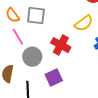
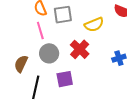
gray square: (36, 16) -> (63, 15), turned -30
yellow semicircle: (84, 23) -> (94, 25), moved

